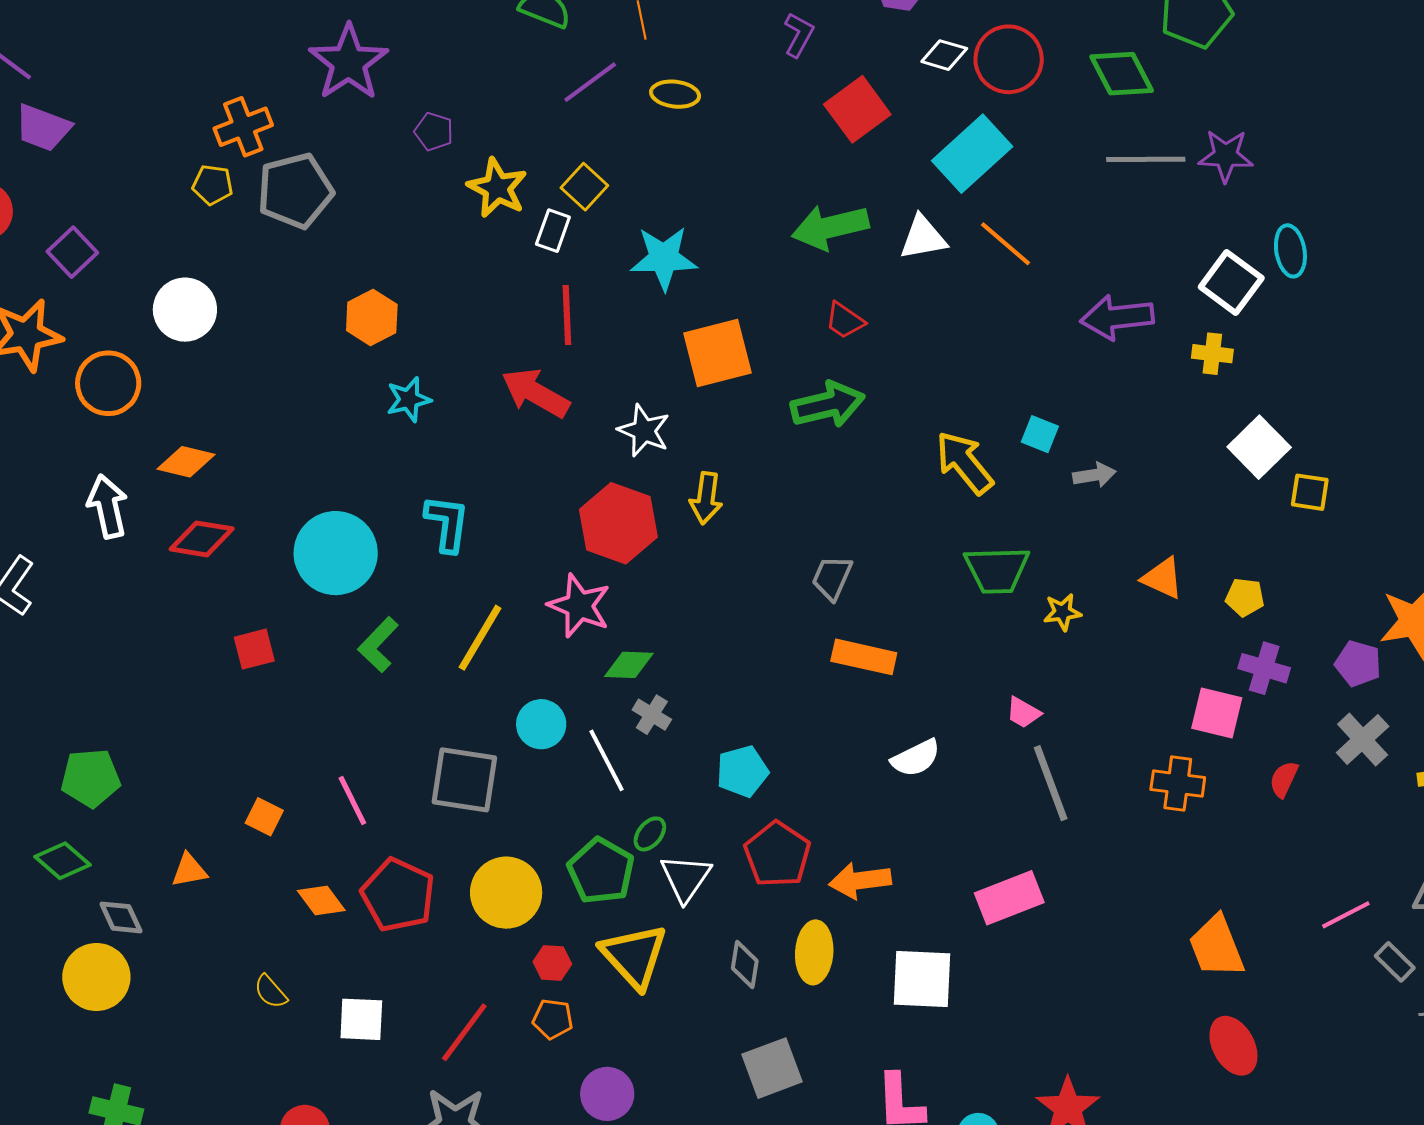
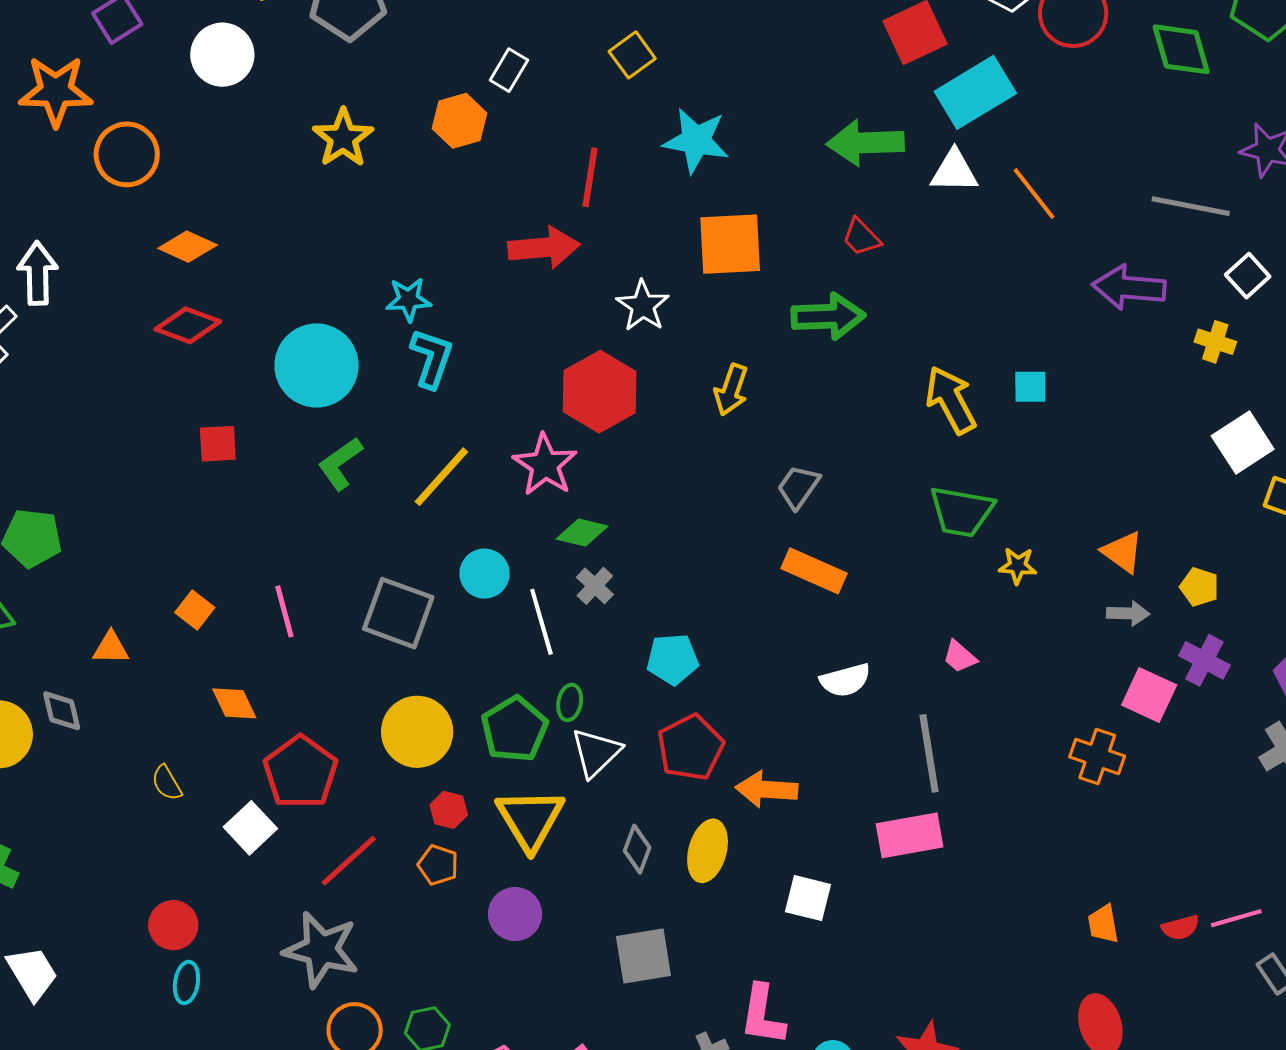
cyan rectangle: (972, 154) -> (975, 92), moved
gray line: (1146, 159) -> (1191, 206), moved
yellow star: (497, 188) -> (343, 138), moved
white rectangle: (553, 231) -> (509, 70), moved
white square: (1231, 282) -> (1248, 276), size x0.7
white circle: (185, 310) -> (222, 55), moved
orange hexagon: (372, 318) -> (459, 121), moved
red arrow: (536, 393) -> (544, 248), turned 134
cyan star: (409, 399) -> (408, 300), moved
cyan square: (1040, 434) -> (1030, 387), turned -33
gray arrow: (1094, 475) -> (1128, 613), moved
yellow arrow: (706, 498) -> (731, 390), moved
white arrow: (108, 507) -> (38, 273), moved
red semicircle: (1284, 779) -> (1180, 928), moved, turned -141
gray line: (1051, 783) -> (929, 753), moved
green ellipse: (650, 834) -> (570, 702), turned -39
red pentagon: (398, 895) -> (300, 772), moved
gray diamond: (121, 917) -> (62, 711), moved
orange trapezoid: (1217, 947) -> (1103, 924), size x0.6
white square: (922, 979) -> (808, 898), size x0.7
white square: (361, 1019) -> (250, 828), turned 33
purple circle: (607, 1094) -> (515, 914), moved

